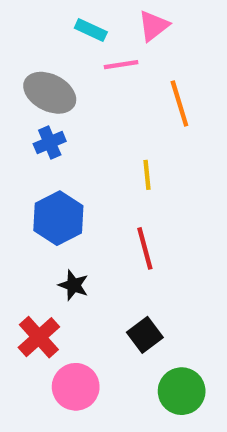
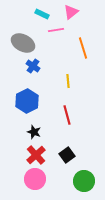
blue cross: (50, 142) -> (33, 66), moved, turned -32
red cross: (39, 337) -> (36, 155), moved

